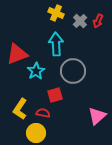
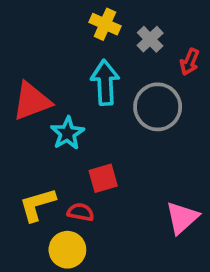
red arrow: (98, 21) -> (190, 62), moved
gray circle: (73, 71) -> (158, 107), moved
yellow L-shape: (20, 109) -> (37, 205), turned 40

